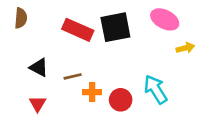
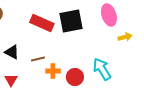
pink ellipse: (165, 19) -> (109, 15), turned 45

